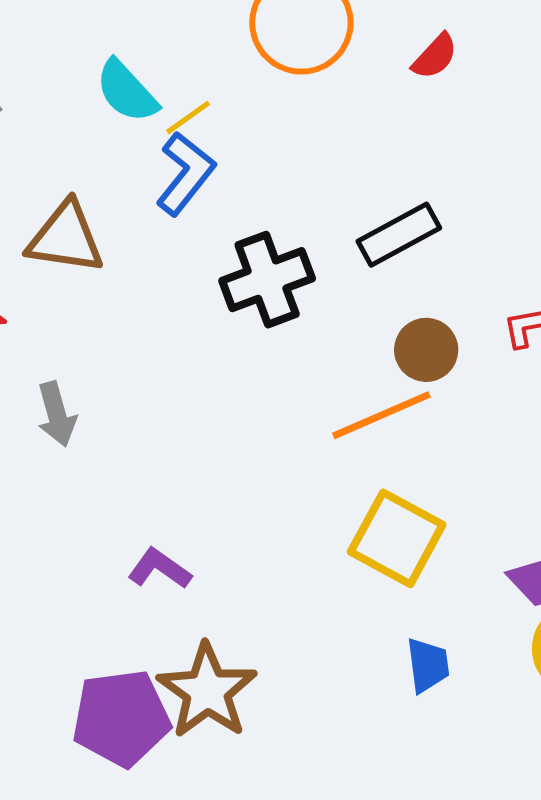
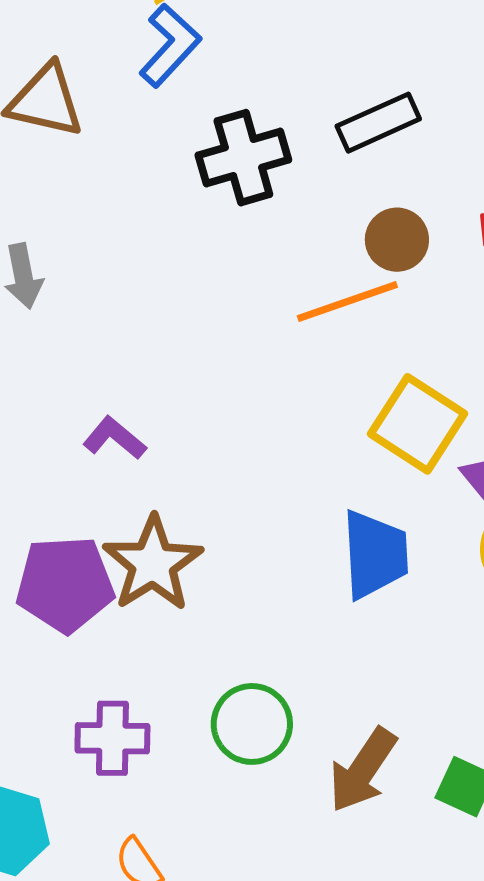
yellow square: (397, 538) -> (417, 424), moved
blue trapezoid: (428, 665) -> (375, 554), size x1.6

